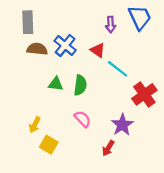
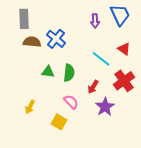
red triangle: (98, 50) -> (124, 49), moved
yellow square: (49, 145) -> (59, 122), moved
red arrow: (108, 148) -> (93, 87), moved

